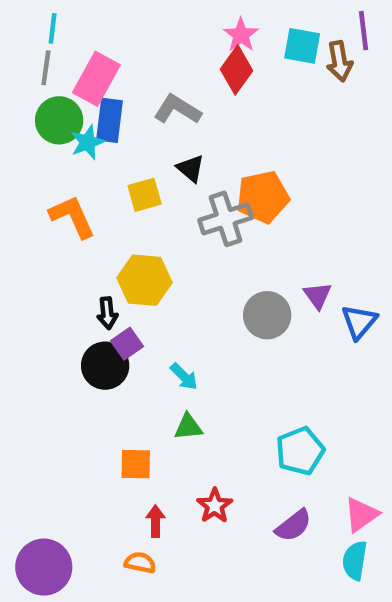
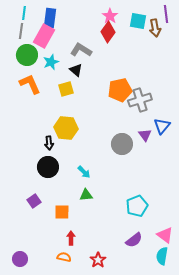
blue rectangle: (109, 120) -> (50, 18), moved
cyan star: (88, 142) -> (51, 62), moved
black triangle: (191, 169) -> (76, 70), moved
orange L-shape: (72, 217) -> (30, 84), moved
gray cross: (226, 219) -> (140, 100), moved
blue triangle: (359, 322) -> (162, 126), moved
purple square: (127, 344) -> (34, 201), moved
red star: (215, 506) -> (98, 260), moved
pink triangle: (361, 515) -> (165, 235), turned -48
purple circle: (44, 567) -> (20, 259), size x0.6

